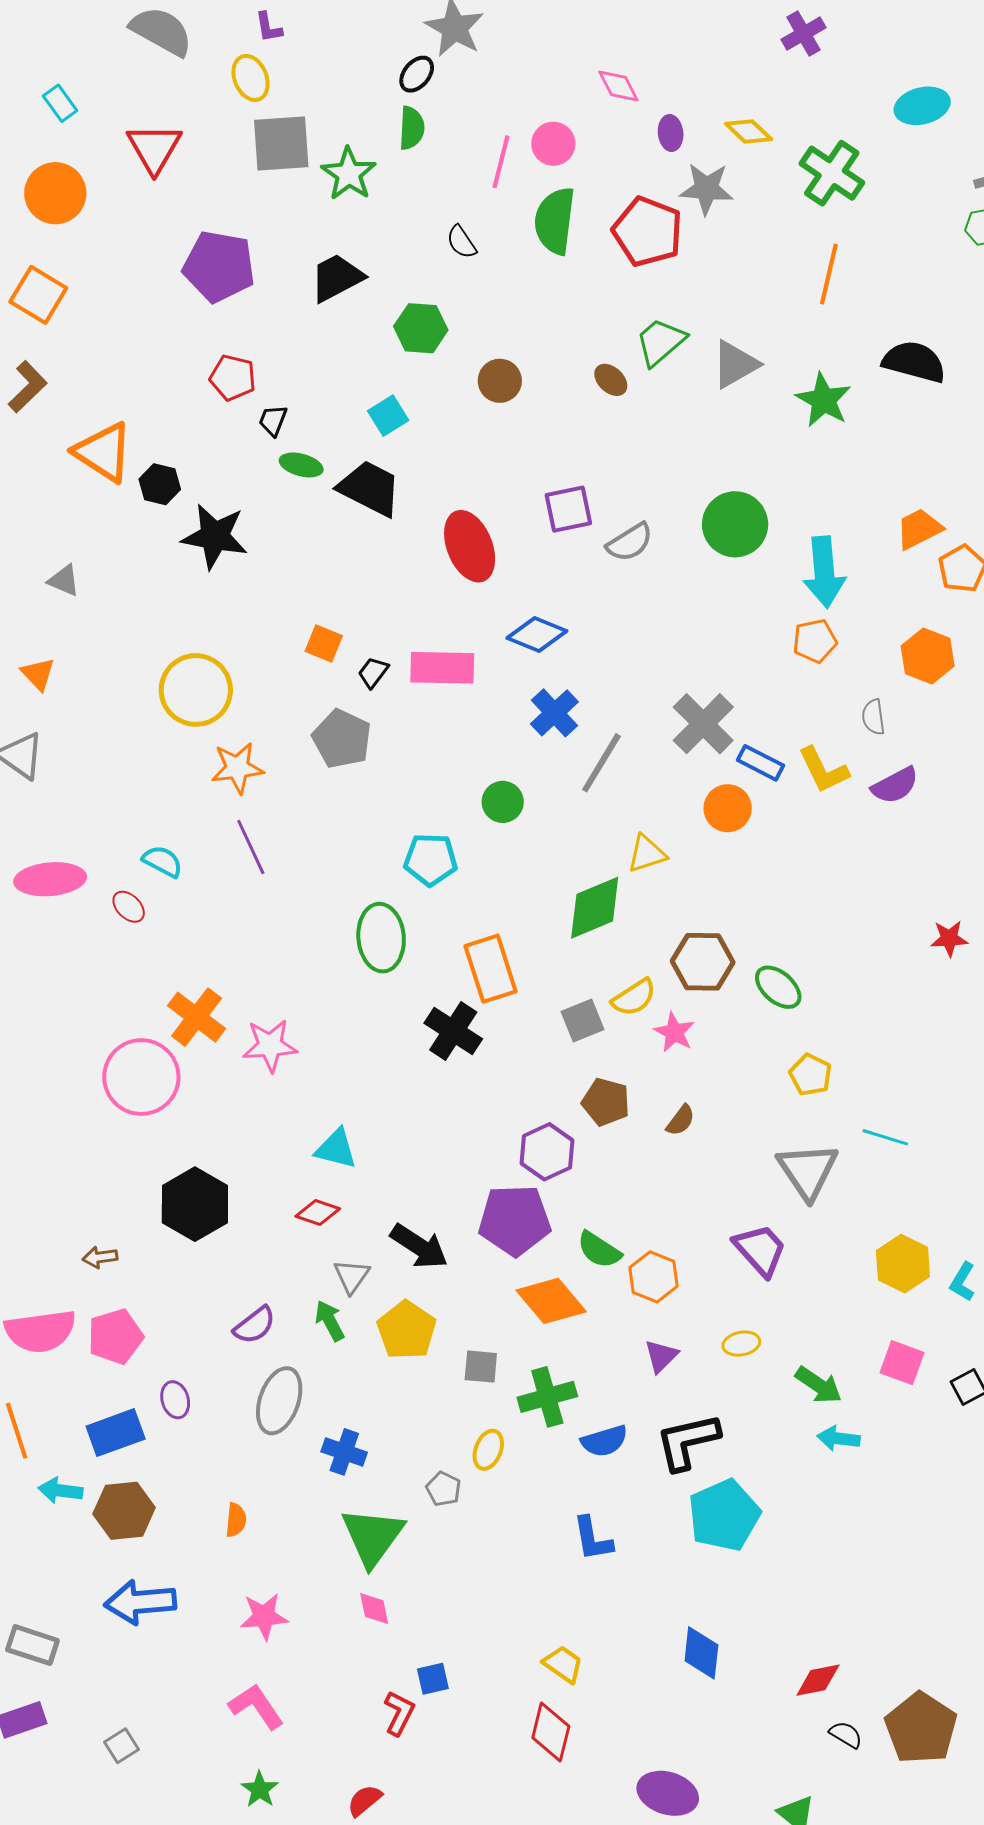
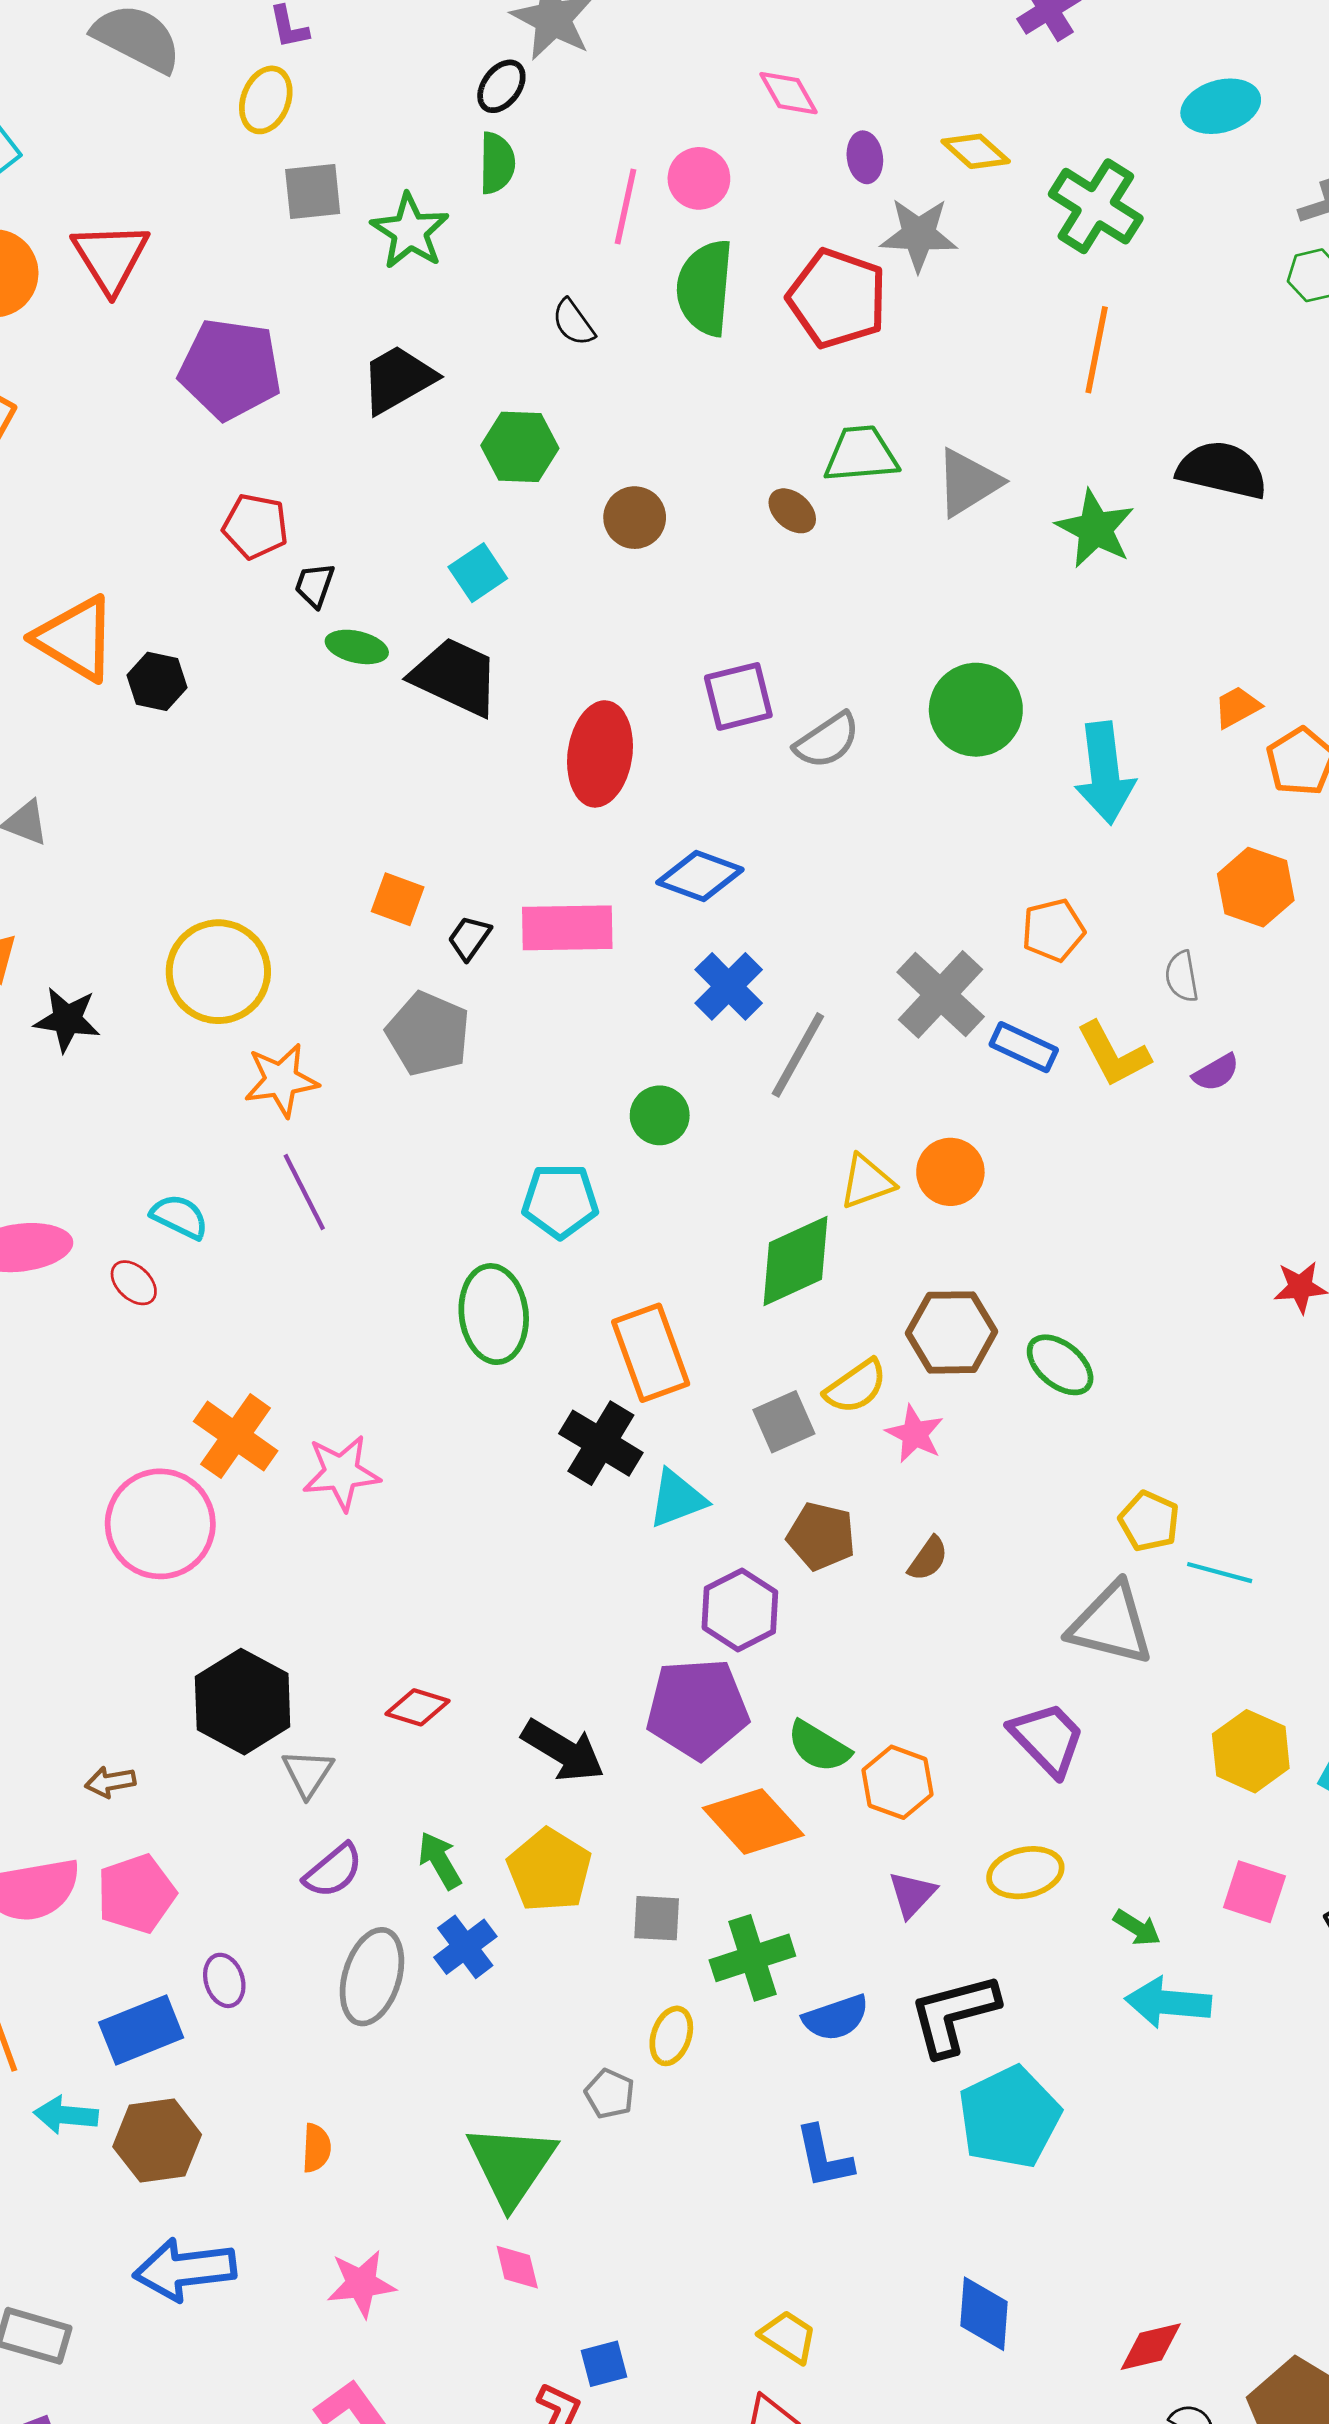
yellow ellipse: (251, 78) -> (266, 100), turned 45
gray square: (281, 144) -> (313, 192), size x0.7
red triangle: (154, 148) -> (111, 257), moved
green trapezoid: (661, 342) -> (861, 454), turned 38
orange trapezoid: (919, 529) -> (1237, 707), size x0.7
black star: (215, 536) -> (67, 1020), moved, size x0.7
red ellipse: (470, 546) -> (600, 754), turned 32
orange pentagon: (815, 641) -> (1053, 930), moved
purple semicircle: (895, 785) -> (1216, 1073), size x0.7
orange circle: (728, 808) -> (950, 1172), moved
yellow pentagon: (811, 1075) -> (1149, 1521), moved
cyan triangle: (336, 1149) -> (677, 1499), moved, turned -33
gray triangle: (808, 1171) -> (1111, 1624), turned -40
gray triangle: (352, 1276) -> (308, 1773), moved
yellow ellipse: (741, 1344) -> (1025, 1873), size x1.4
green arrow: (819, 1385) -> (1137, 1928), size x0.7
cyan arrow: (839, 1438) -> (1168, 2003), size x1.4
blue cross: (344, 1452) -> (465, 1947), moved, turned 36

